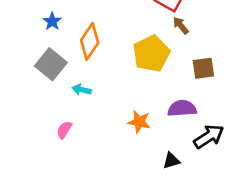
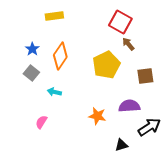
blue star: (52, 21) -> (32, 49), moved
gray square: (51, 64) -> (31, 73), size x0.7

